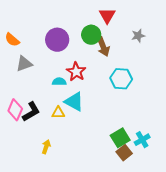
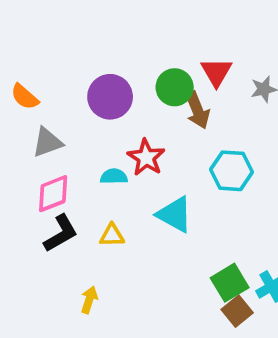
red triangle: (107, 16) -> (216, 72), moved
cyan triangle: (74, 102) -> (175, 214), moved
pink diamond: (15, 110) -> (53, 194), moved, turned 45

